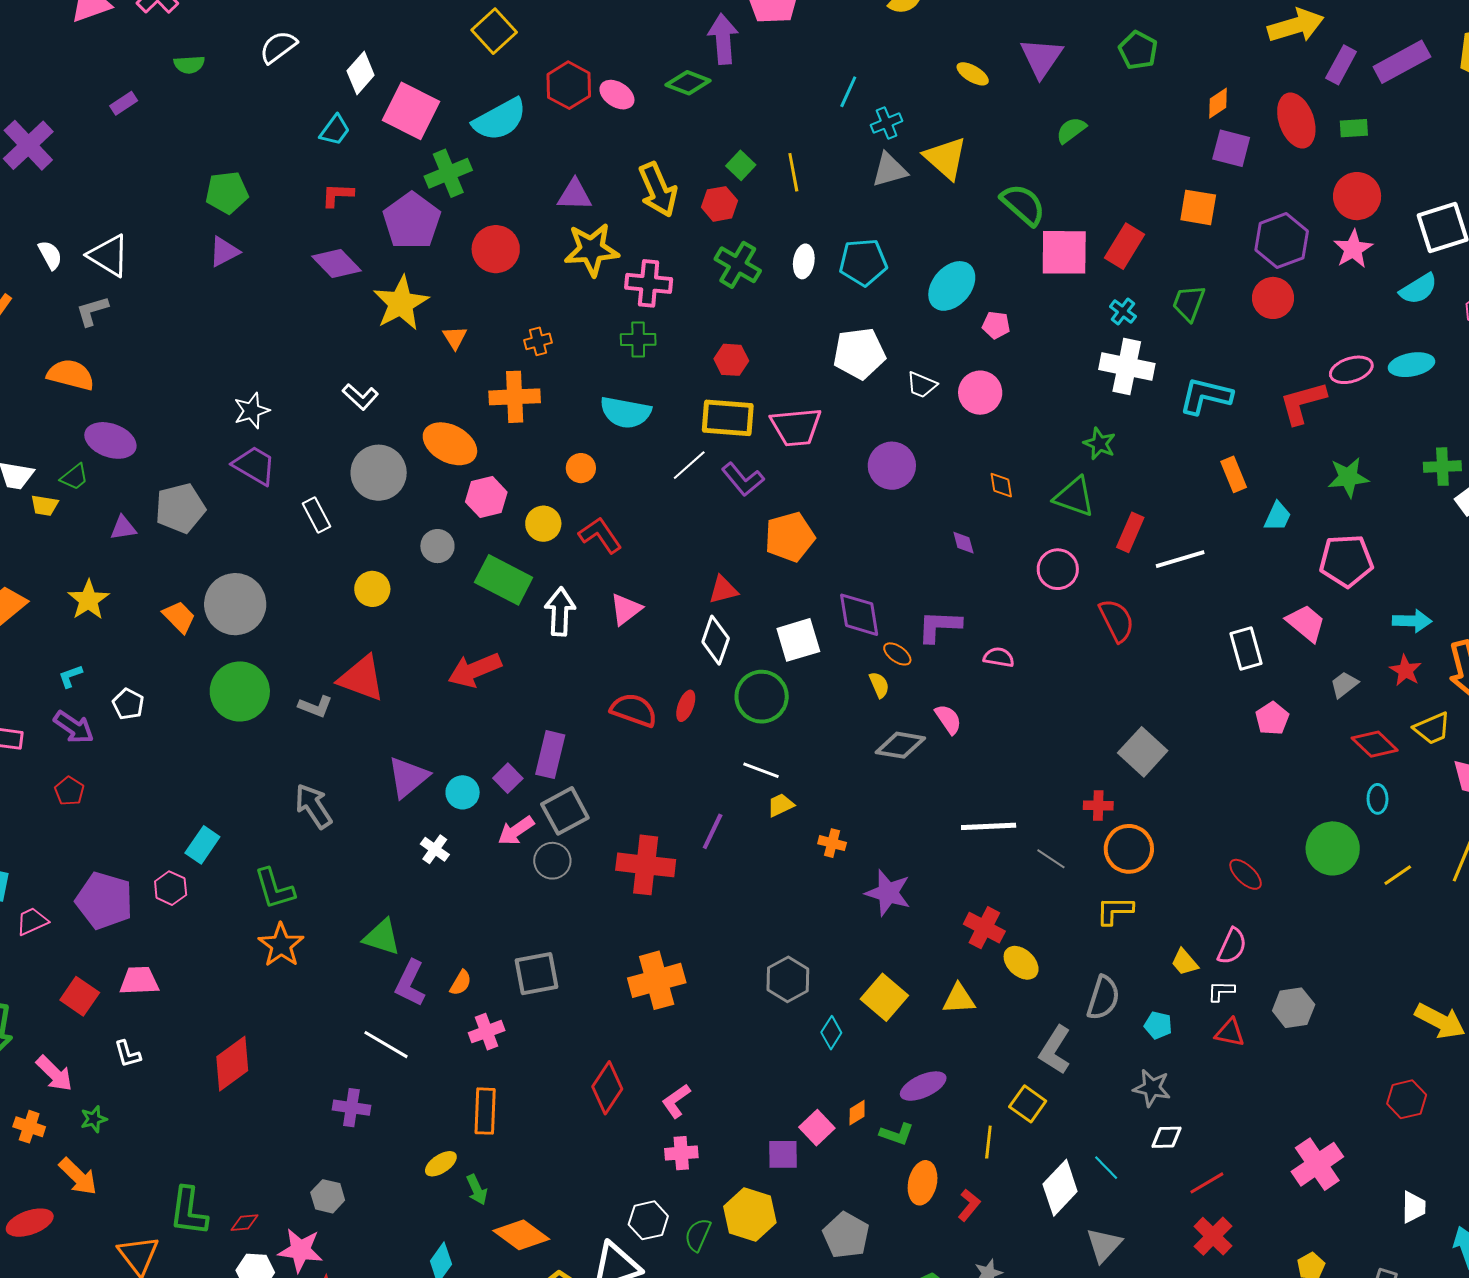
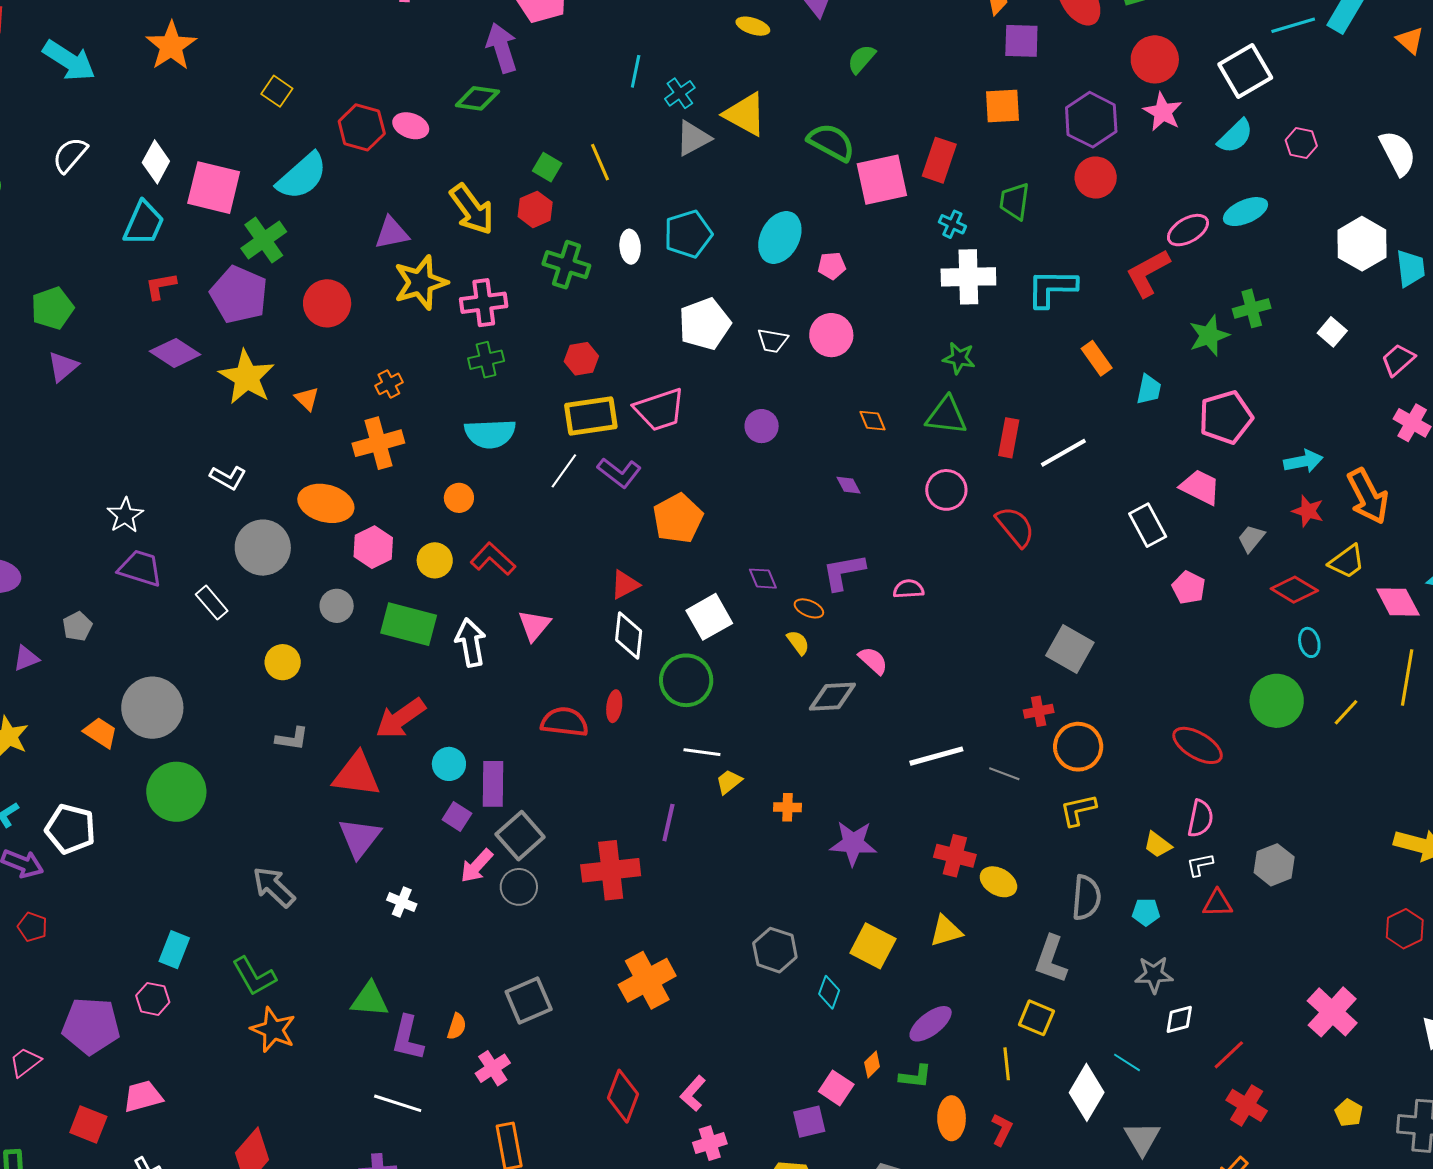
yellow square: (494, 31) -> (277, 91), size x0.7
cyan trapezoid: (335, 130) -> (144, 223), size x1.4
purple circle: (892, 466) -> (762, 426), size x0.7
green cross: (1442, 467) -> (1252, 308), moved
gray pentagon: (180, 508) -> (77, 626), size x0.6
purple diamond: (859, 615) -> (763, 579), size x0.6
red triangle: (362, 678) -> (357, 775), moved
white pentagon: (128, 704) -> (70, 829), size x1.6
gray L-shape: (315, 706) -> (292, 739), moved
cyan circle: (463, 792) -> (449, 764), moved
red ellipse: (1246, 874) -> (1198, 745), size x1.4

